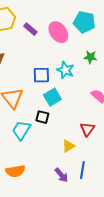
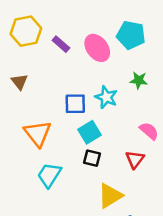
black square: (42, 117) -> (92, 158), moved
red triangle: (87, 129) -> (135, 159), moved
yellow triangle: (68, 146) -> (110, 196), size x1.5

